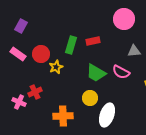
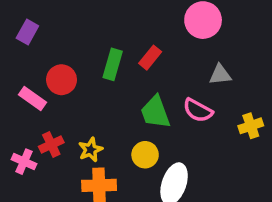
red rectangle: (93, 41) -> (150, 58), turned -40
pink rectangle: (18, 54) -> (33, 98), moved
yellow star: (56, 67) -> (90, 150), moved
green trapezoid: (96, 73) -> (155, 112), turned 40

